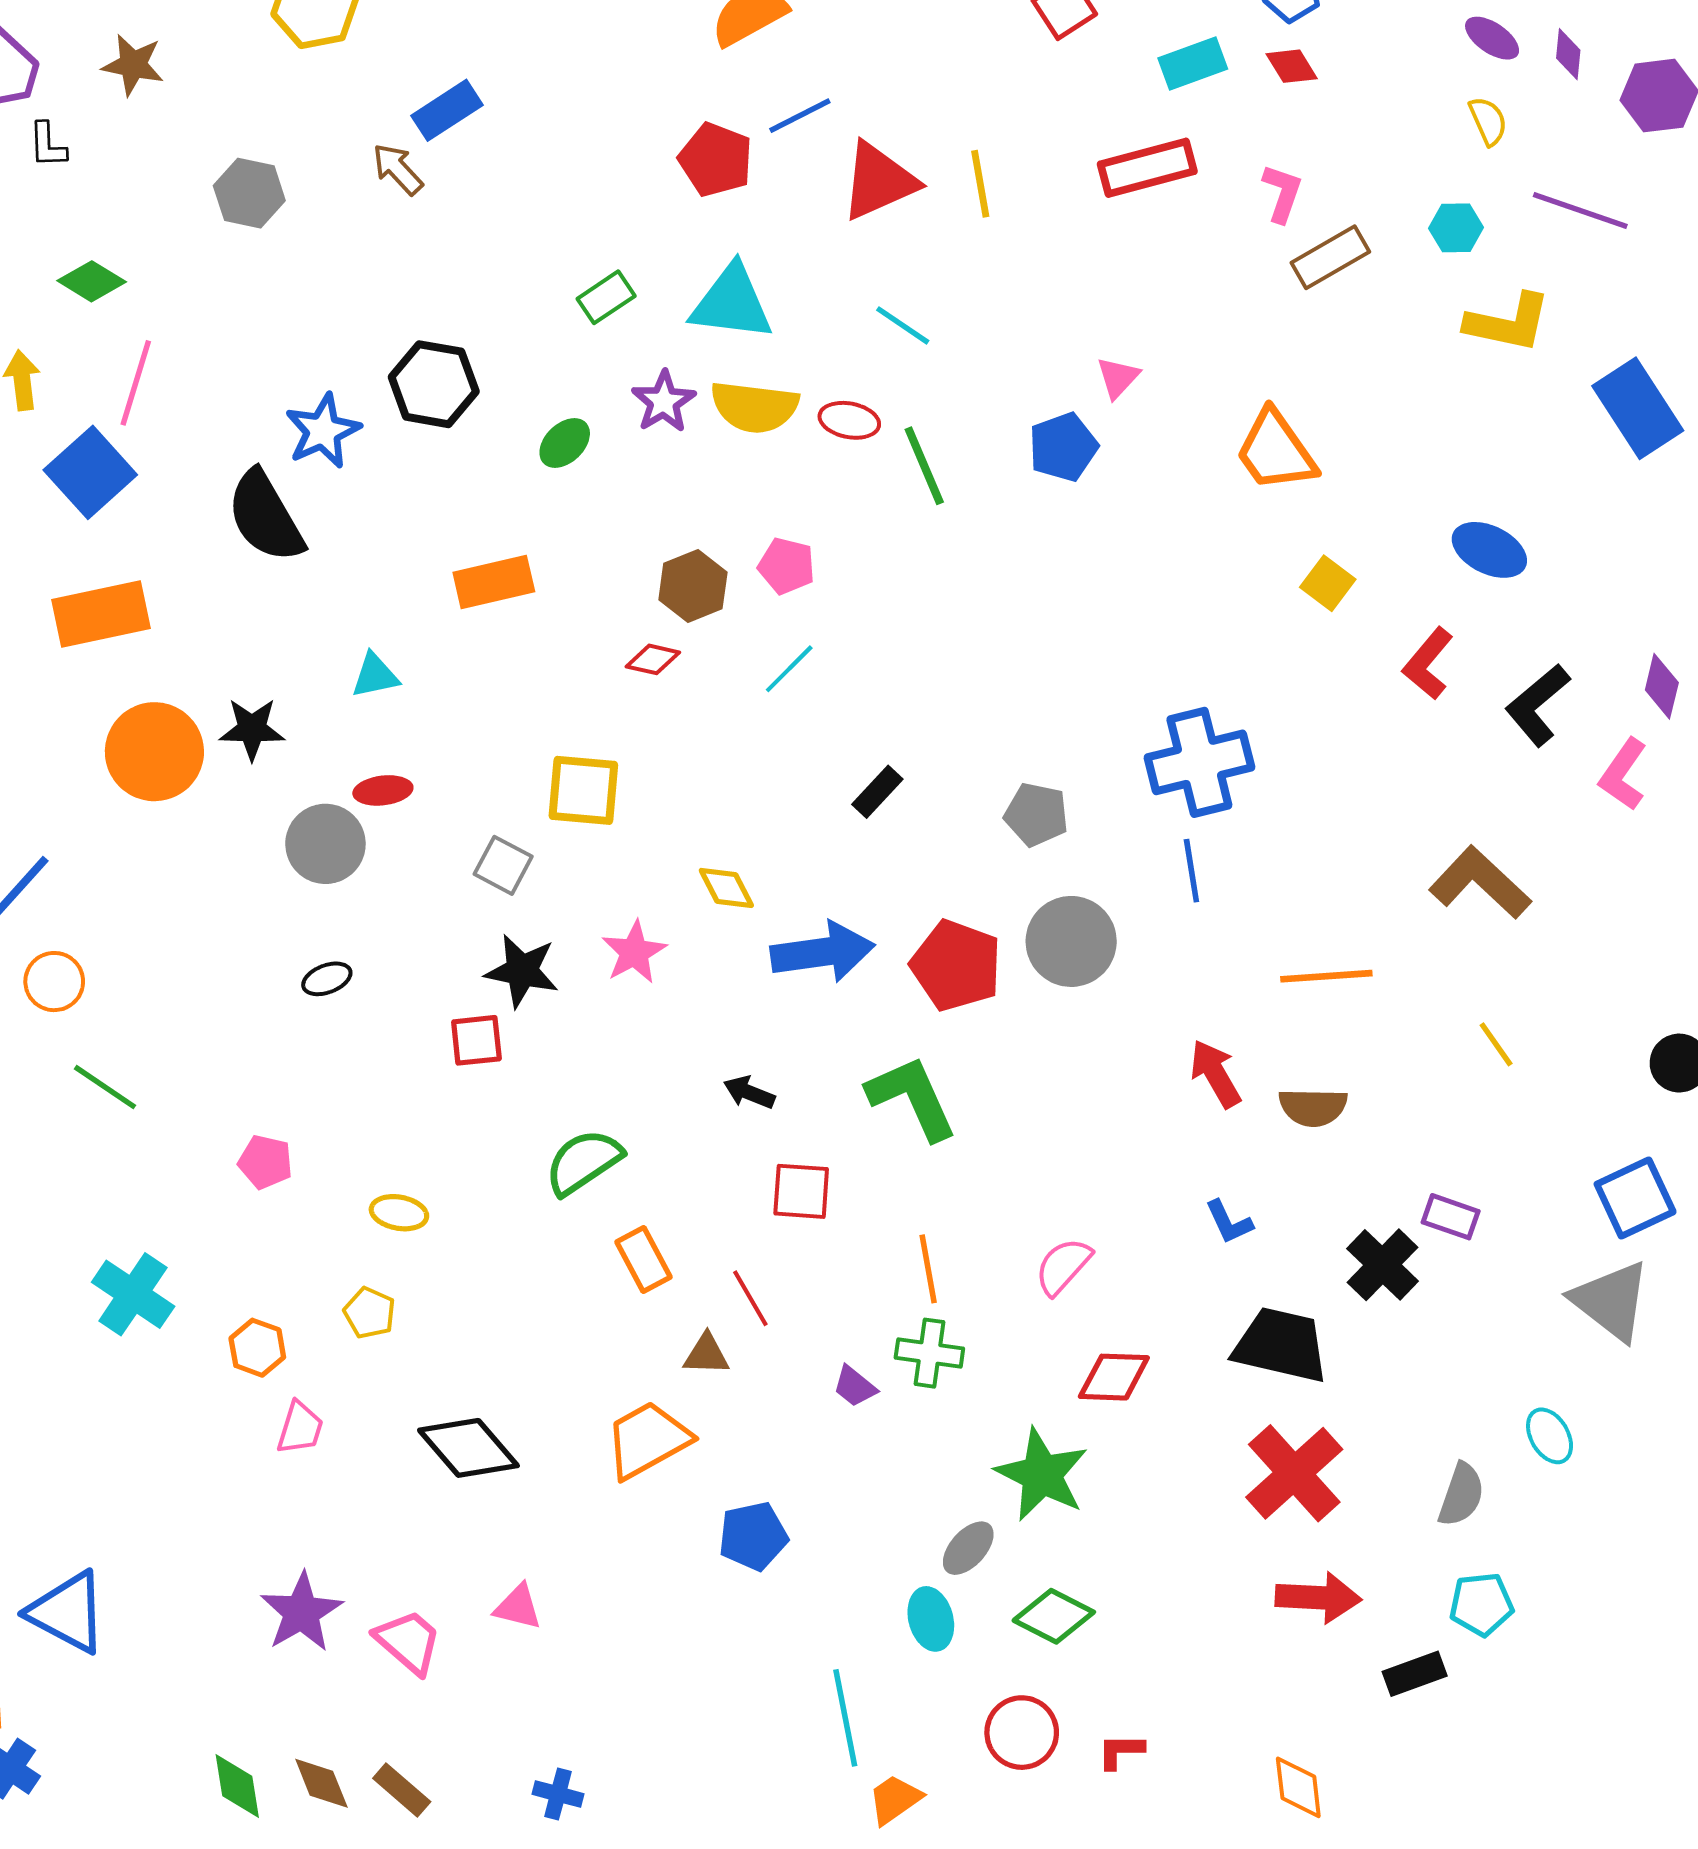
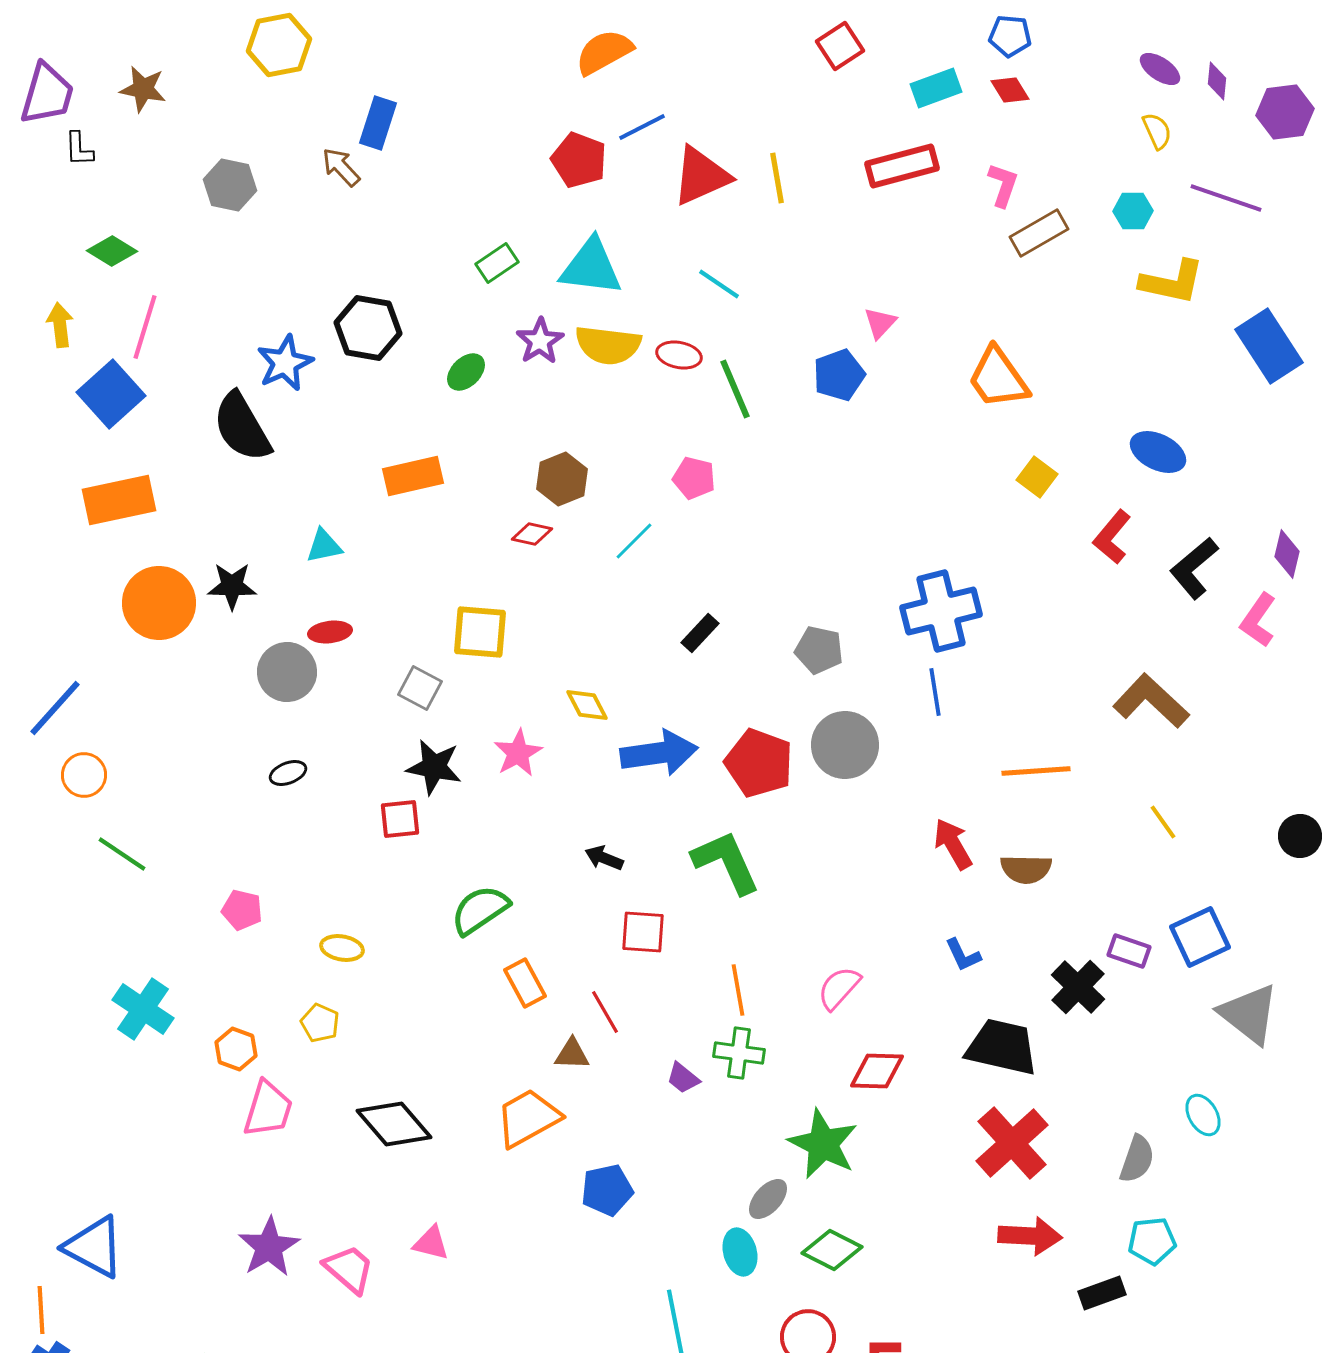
blue rectangle: (447, 110) -> (378, 123), turned -39
pink pentagon: (787, 566) -> (694, 478), moved
blue square: (1635, 1198) -> (1200, 937), moved
pink trapezoid: (300, 1428) -> (268, 1109), size x1.4

